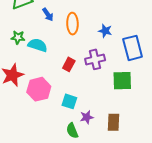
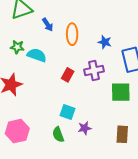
pink hexagon: (39, 89) -> (17, 131), moved
brown rectangle: (114, 122) -> (122, 134), moved
green semicircle: (72, 131) -> (58, 135), moved

